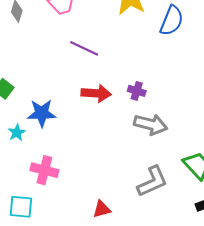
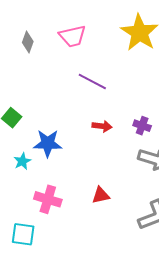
red arrow: (96, 93) -> (102, 126), size x0.7
red triangle: (102, 209) -> (101, 195), moved

